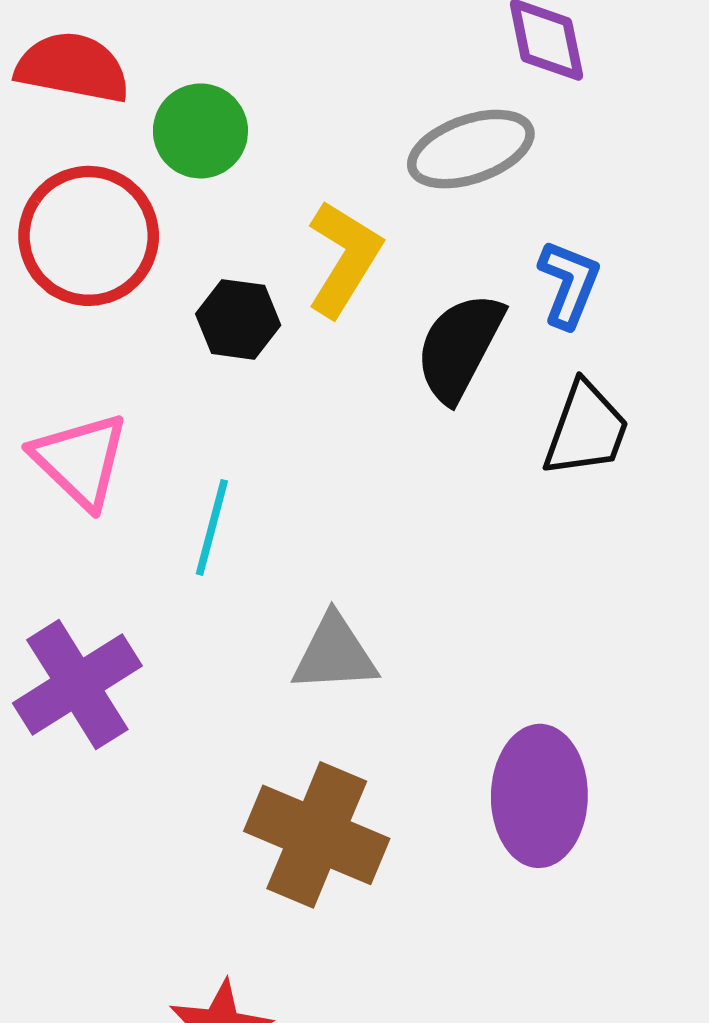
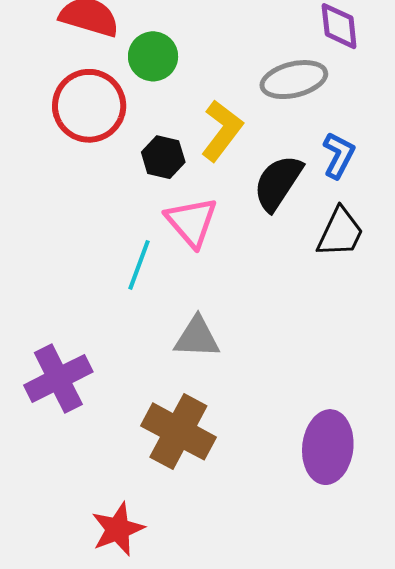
pink triangle: (80, 460) -> (192, 222), moved
purple cross: (77, 685) -> (58, 378), moved
purple ellipse: (539, 796) -> (328, 447), moved

